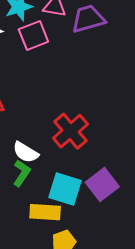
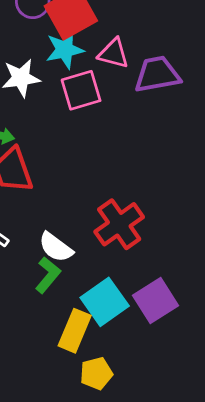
cyan square: (65, 189) -> (105, 302), turned 32
yellow rectangle: (45, 212) -> (75, 331), turned -76

